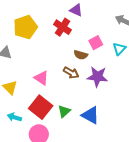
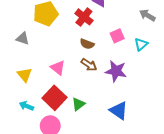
brown semicircle: (81, 55) -> (87, 44), moved
blue triangle: (90, 115) -> (119, 111), moved

